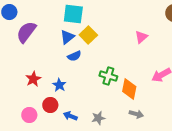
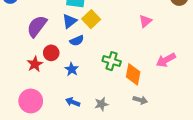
purple semicircle: (26, 32) -> (37, 26), moved
blue star: (59, 85) -> (72, 69), moved
red circle: (50, 105) -> (51, 53), moved
pink circle: (29, 115) -> (31, 101), size x1.5

